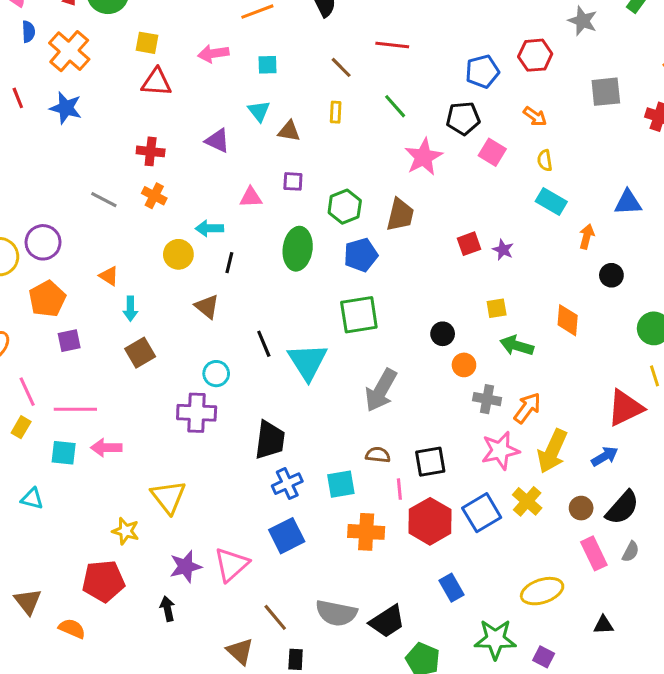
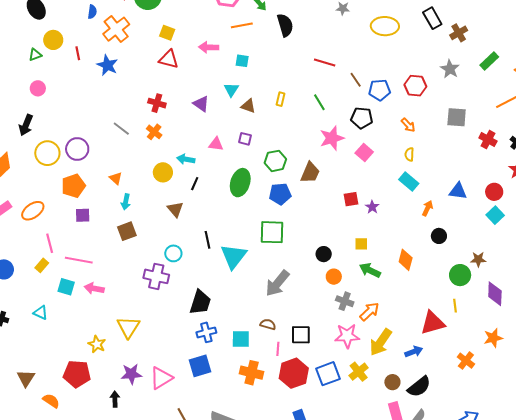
brown line: (341, 67) -> (356, 80), moved
pink square: (492, 152) -> (364, 152), moved

